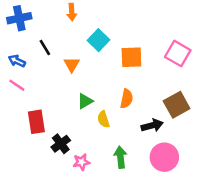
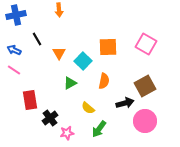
cyan square: (99, 40) -> (83, 61), moved
yellow semicircle: (103, 119) -> (88, 108), moved, turned -32
green arrow: (120, 157) -> (99, 129), turned -138
pink circle: (164, 157) -> (145, 121), moved

